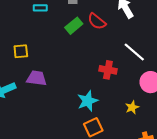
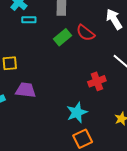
red cross: (108, 70) -> (97, 81), turned -30

